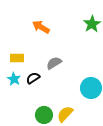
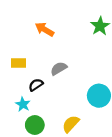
cyan star: (14, 79) -> (23, 104), moved
green circle: (44, 115) -> (35, 125), moved

